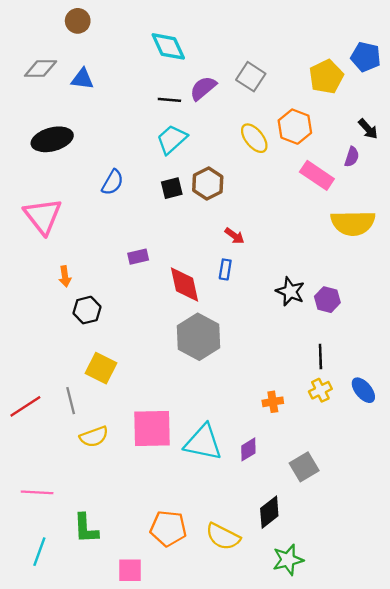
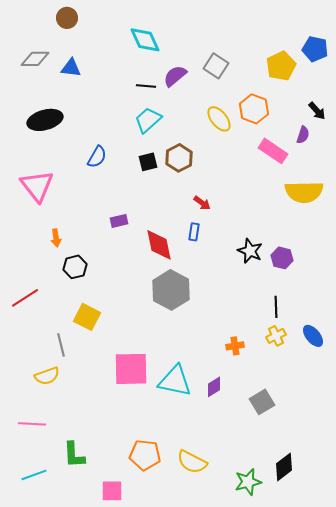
red line: (25, 406) -> (25, 298), moved
yellow semicircle: (94, 437) -> (47, 376), moved
black diamond: (269, 512) -> (284, 467), moved
cyan line: (39, 552) -> (34, 475), turned 50

